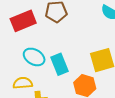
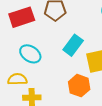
cyan rectangle: (60, 64) -> (73, 45), moved, turned 55

